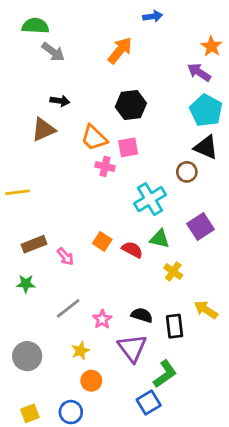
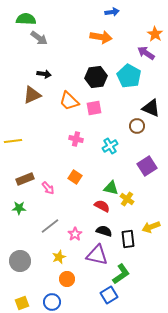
orange arrow: (120, 50) -> (101, 37), moved, turned 60
cyan pentagon: (206, 110) -> (129, 76), moved
pink cross: (105, 166) -> (76, 139), moved
cyan cross: (150, 199) -> (110, 146), size x0.7
green triangle: (160, 239) -> (111, 188), moved
red semicircle: (132, 250) -> (102, 206), moved
yellow arrow: (206, 310) -> (151, 227), turned -54
purple triangle: (132, 348) -> (97, 255), turned -40

